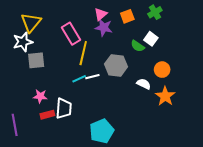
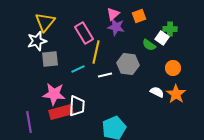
green cross: (155, 12) -> (170, 29), moved, turned 32
cyan line: (79, 79) -> (78, 69), moved
white semicircle: (144, 84) -> (157, 92), moved
pink star: (40, 96) -> (54, 94), size x1.6
red rectangle: (47, 115) -> (61, 112), size x1.6

